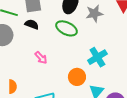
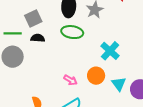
pink arrow: (41, 58) -> (70, 80), moved

